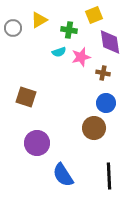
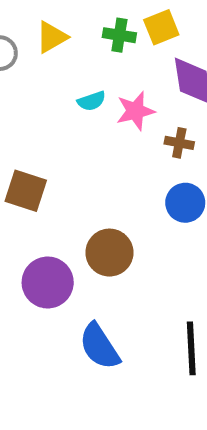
green cross: (69, 30) -> (119, 35), moved
brown circle: (94, 128) -> (109, 253), moved

